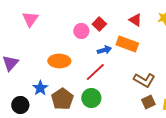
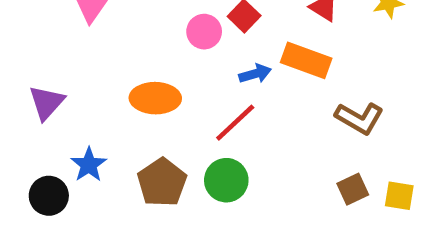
brown L-shape: (144, 80) -> (359, 118), moved
blue star: (40, 88) -> (89, 165), moved
black circle: (20, 105) -> (49, 196), moved

